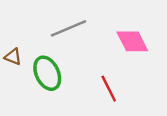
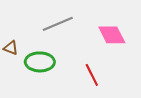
green ellipse: (47, 73) -> (40, 62), turned -64

